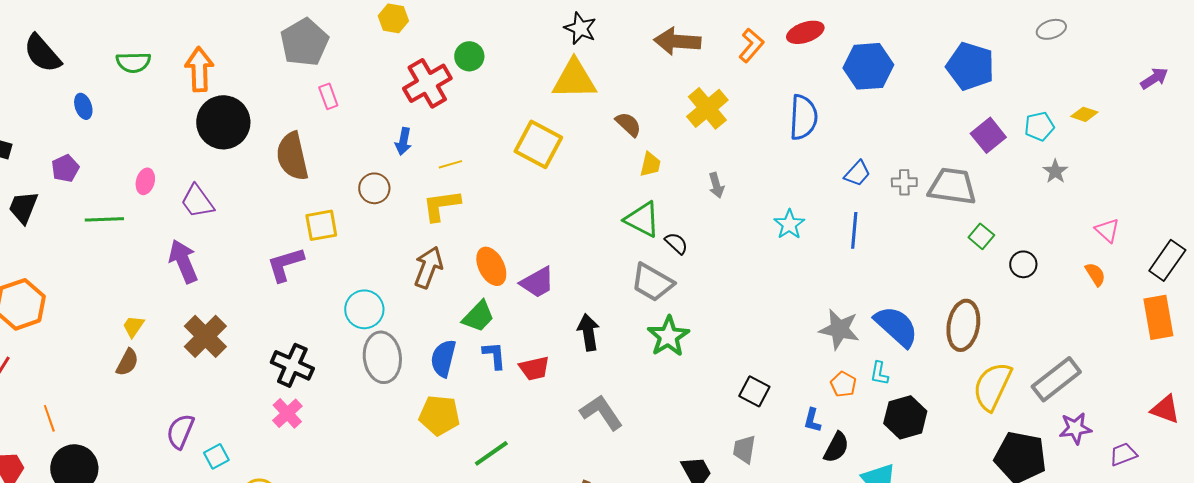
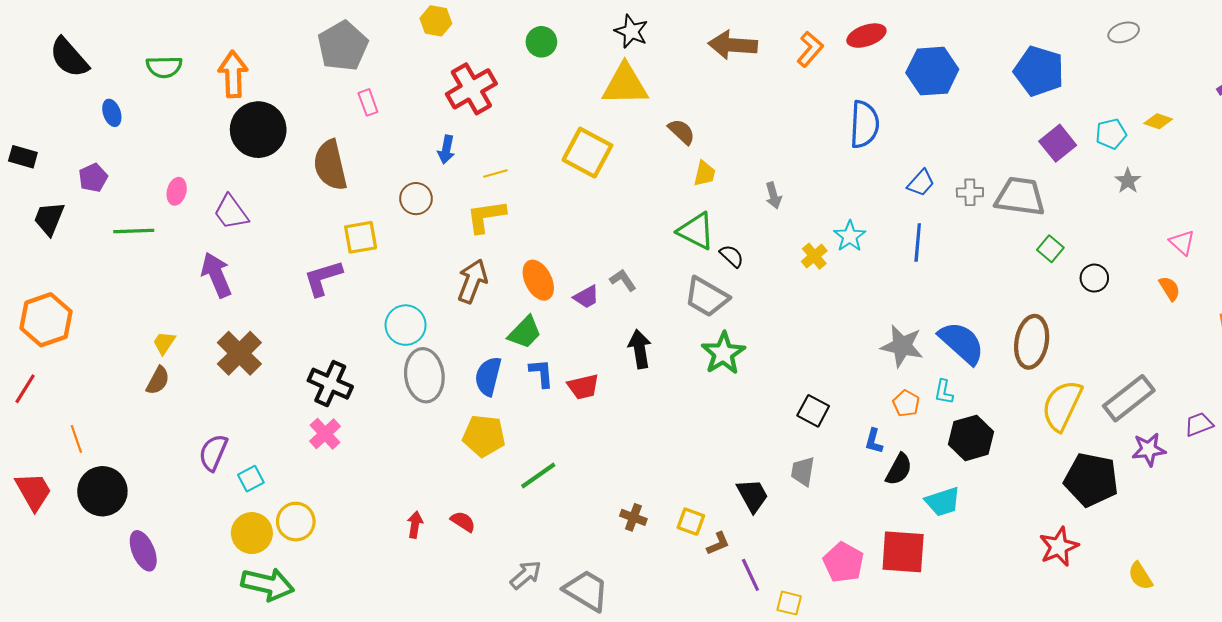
green circle: (469, 56) -> (541, 42), moved
yellow cross: (707, 108) -> (814, 256), moved, size x0.6
purple trapezoid: (537, 282) -> (586, 297), size x0.7
gray L-shape: (601, 412) -> (623, 280), moved, size x0.6
purple trapezoid: (1123, 454) -> (1199, 424), moved

